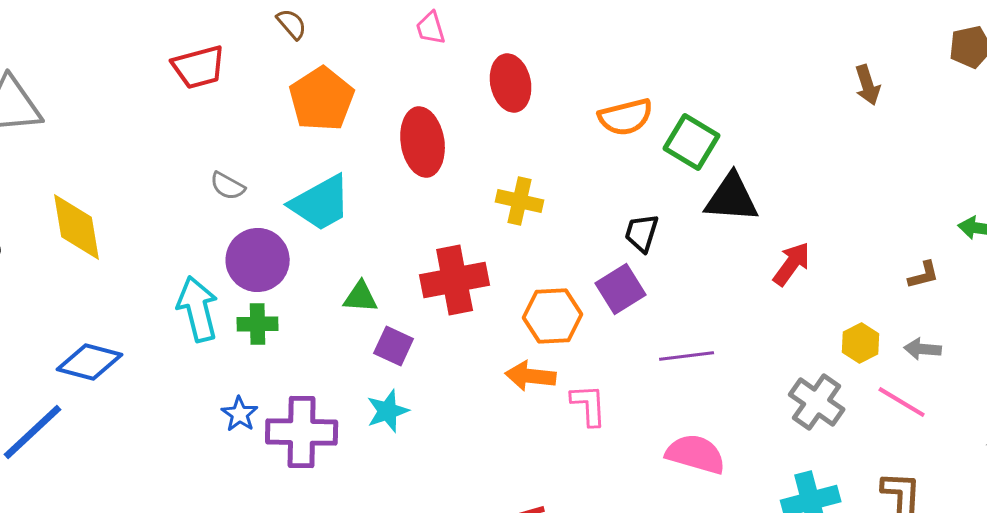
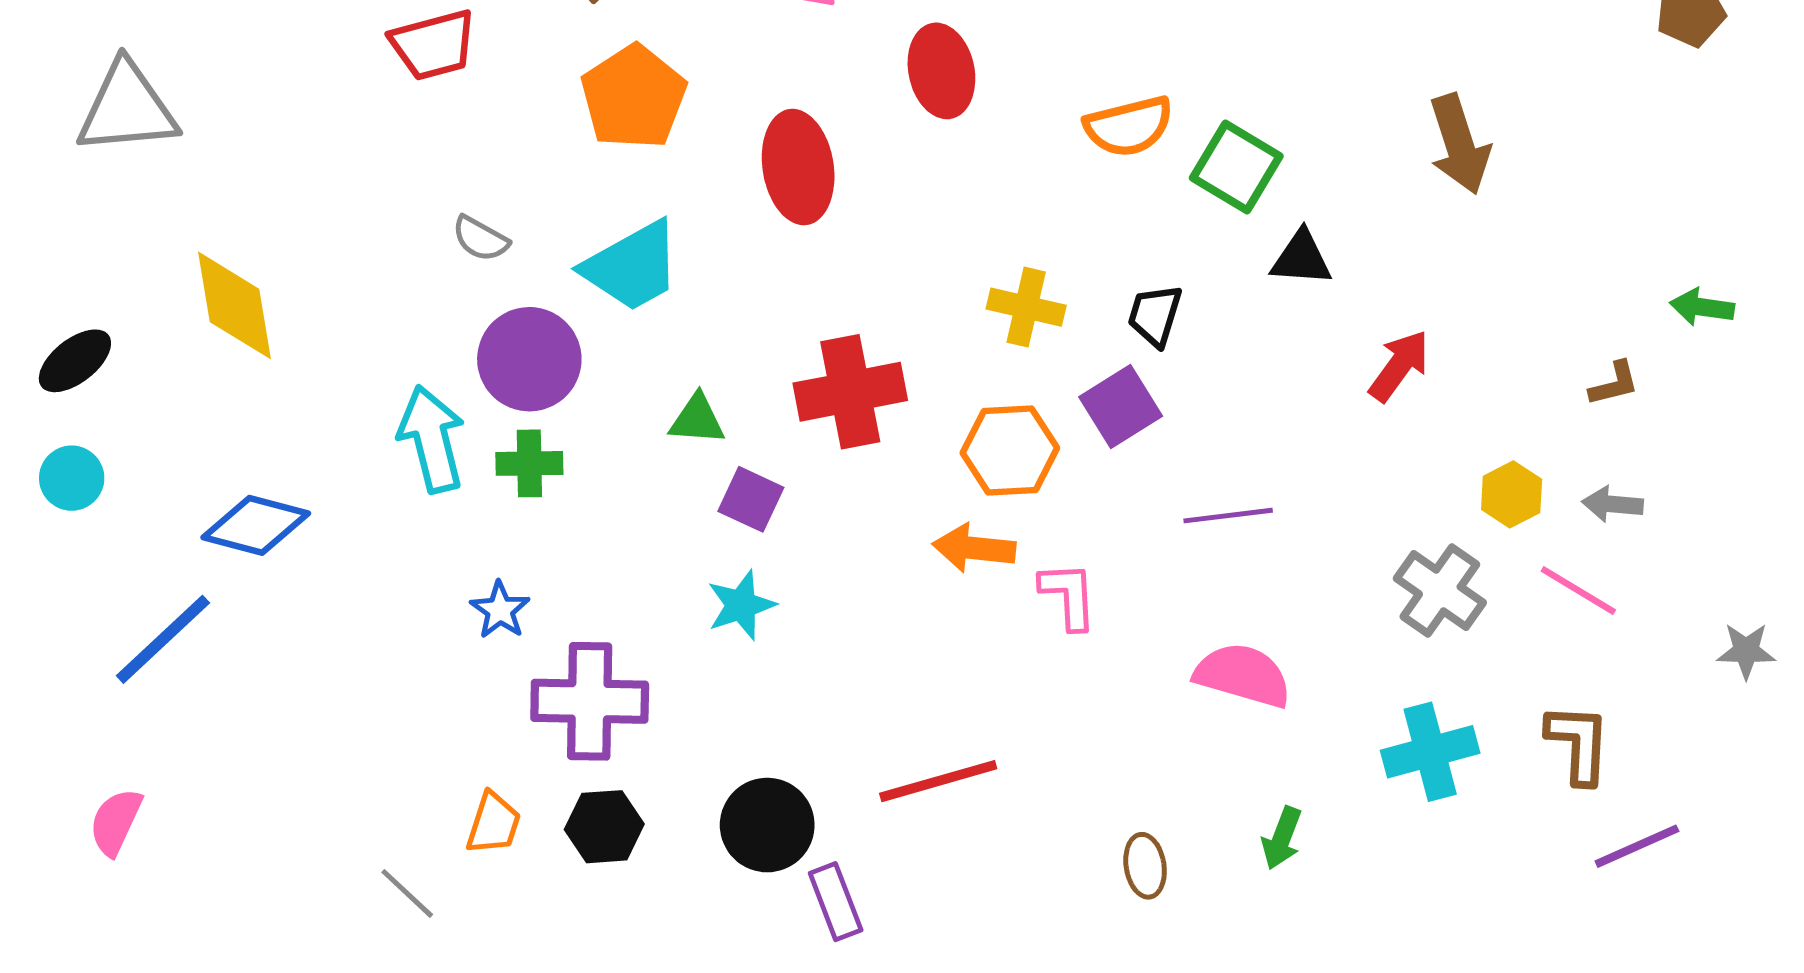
brown arrow: (868, 85) -> (1459, 144), moved, size x1.5
black triangle: (732, 198) -> (1301, 258), size x0.7
yellow cross: (520, 201) -> (1026, 307), moved
purple cross: (302, 432) -> (590, 701), moved

